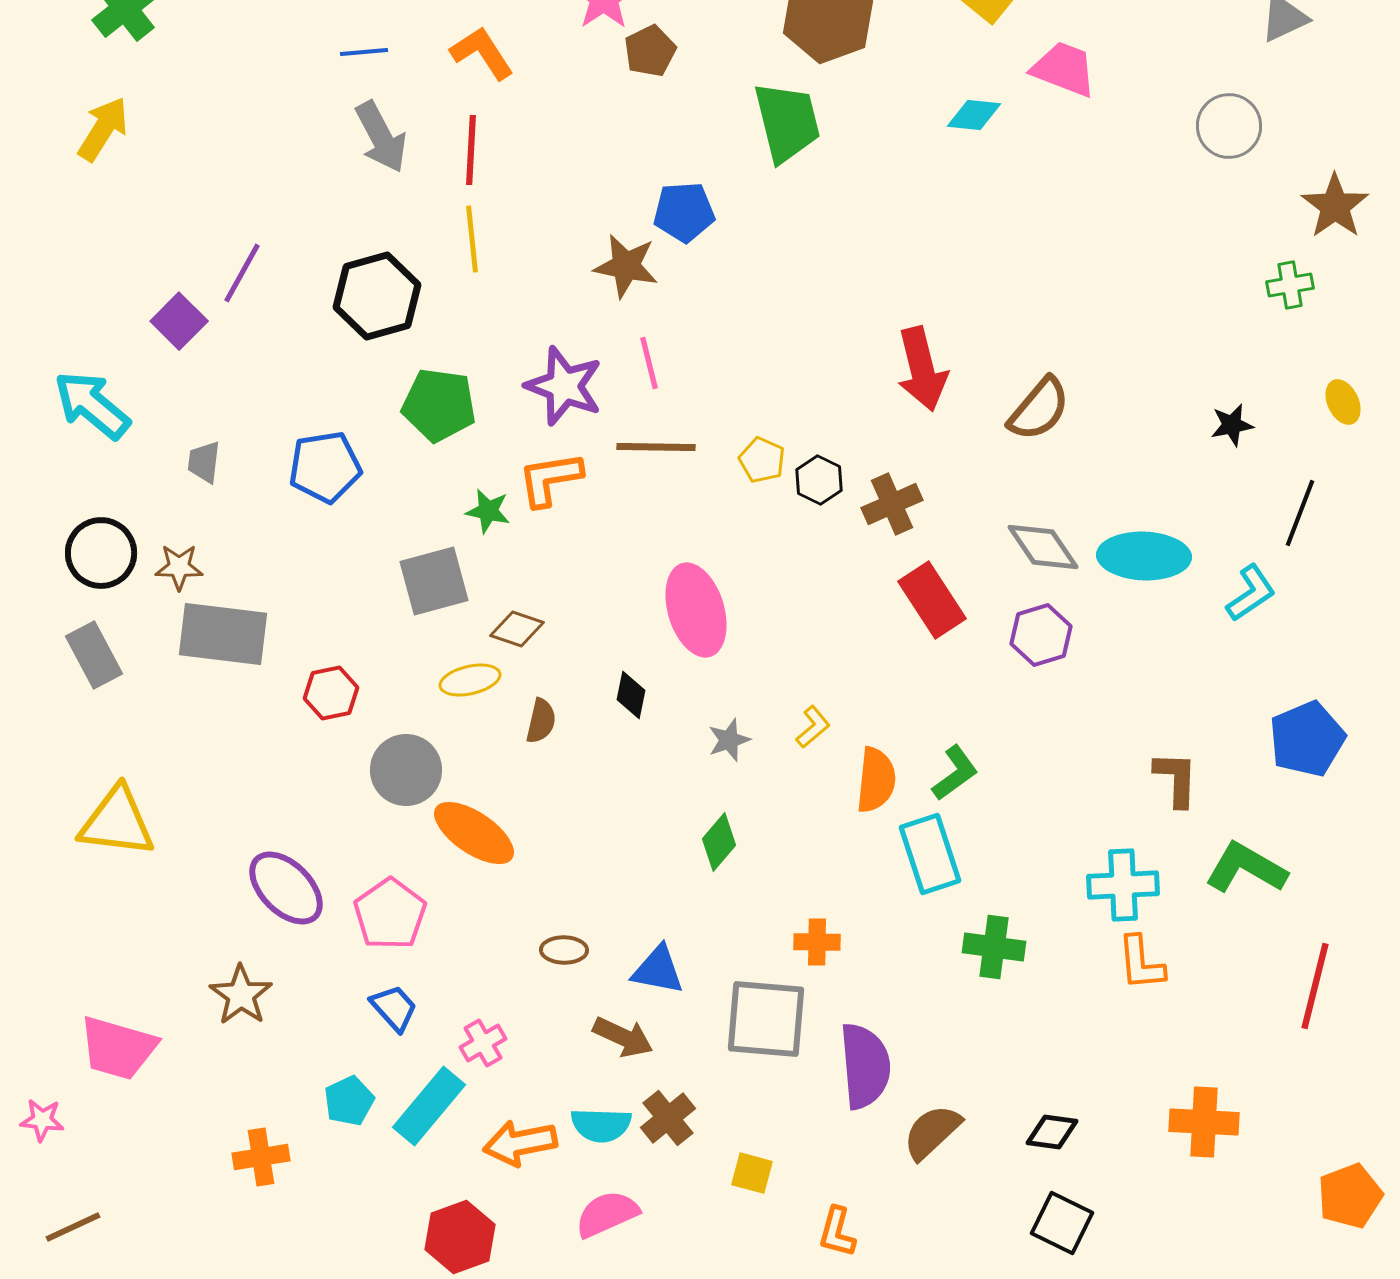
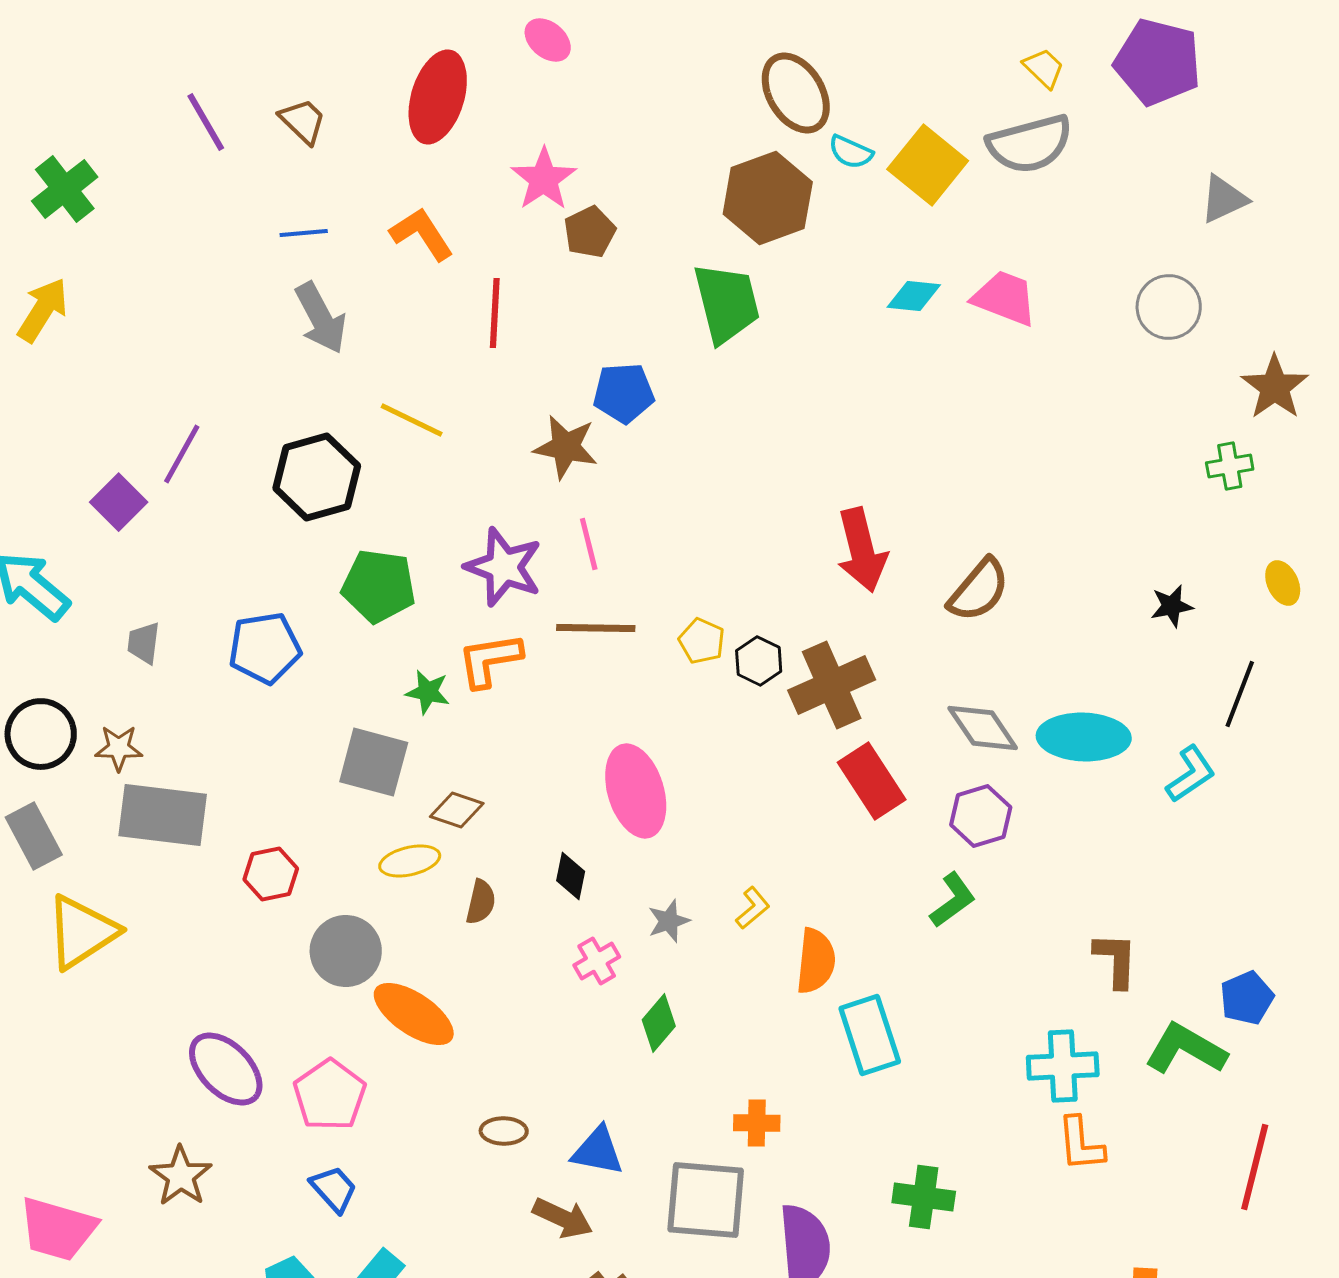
pink trapezoid: (1064, 69) -> (1005, 298), moved
red line: (471, 150) -> (495, 313), moved
yellow line: (472, 239) -> (412, 420), turned -58
brown cross: (892, 504) -> (832, 685), size x1.4
gray square: (434, 581) -> (374, 762), turned 30
blue pentagon: (1307, 739) -> (1247, 998), moved, size x0.7
green L-shape: (955, 773) -> (953, 900), moved
yellow triangle: (117, 822) -> (82, 932), moved, turned -40
green cross: (994, 947) -> (924, 1197), moved
pink cross: (483, 1043) -> (597, 961), moved

